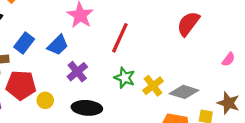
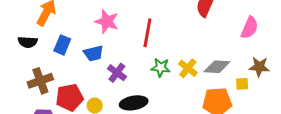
blue rectangle: (24, 43) -> (62, 45), moved
blue trapezoid: (58, 45) -> (93, 53), turned 45
pink semicircle: (228, 59) -> (250, 28), size x1.6

